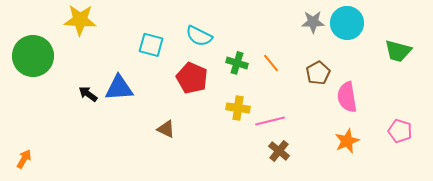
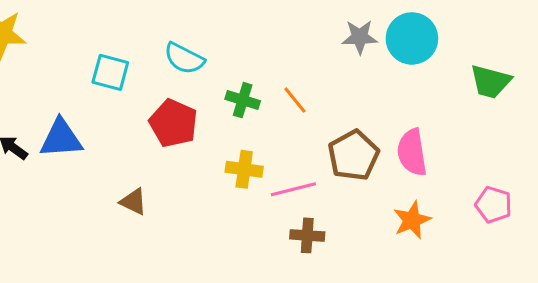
brown pentagon: (318, 73) -> (353, 155), moved, size x1.4
brown cross: (279, 151) -> (307, 235), turned -35

